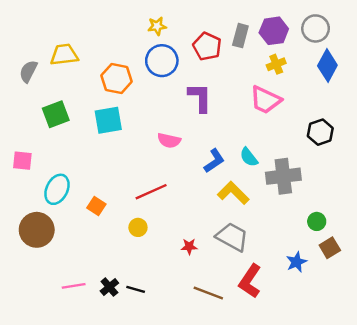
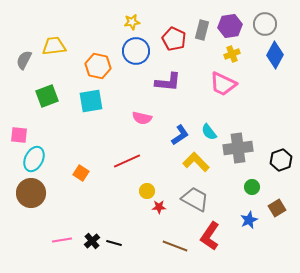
purple L-shape: (200, 98) -> (168, 82), turned 96
black hexagon: (320, 132) -> (281, 160), moved
cyan ellipse: (57, 189) -> (34, 159), moved
green circle: (317, 221) -> (252, 187), moved
yellow circle: (138, 227) -> (147, 191), moved

